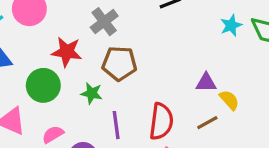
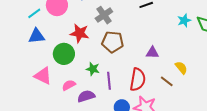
purple triangle: (206, 83) -> (152, 53), moved
green star: (92, 93) -> (93, 69), moved
brown line: (207, 123) -> (167, 81), turned 64

